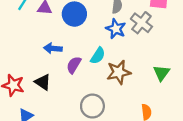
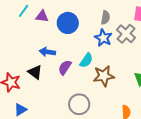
black triangle: (43, 82) -> (35, 72), moved

